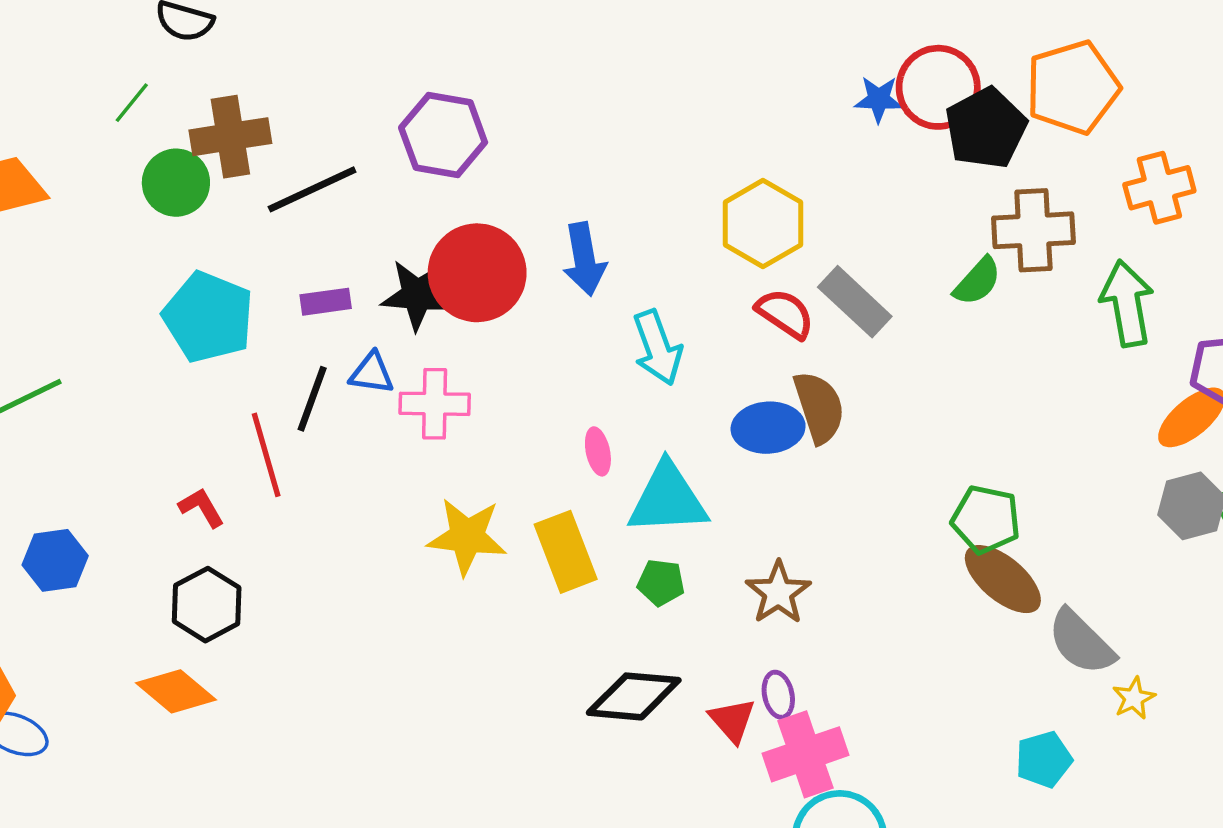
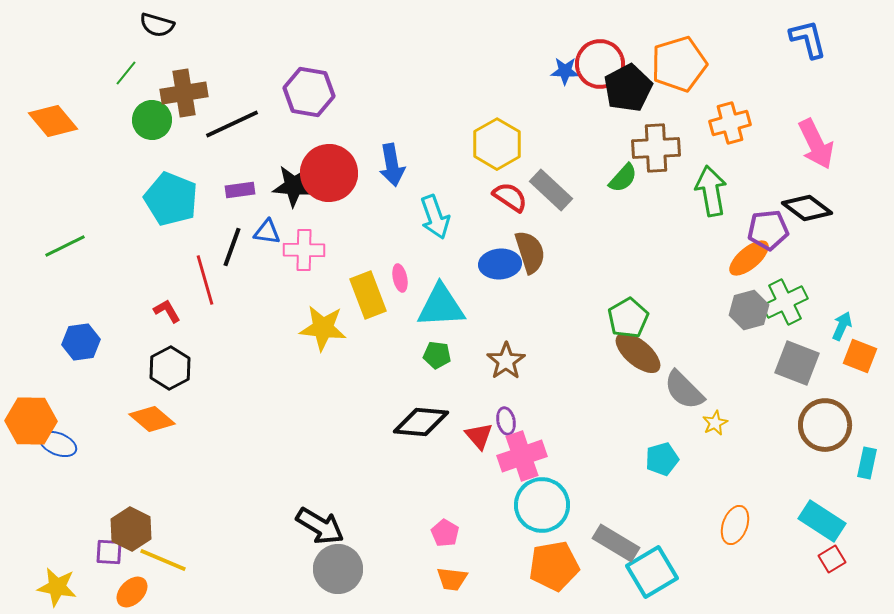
green pentagon: (986, 520) -> (628, 318), turned 30
yellow rectangle: (566, 552) -> (368, 295), moved

